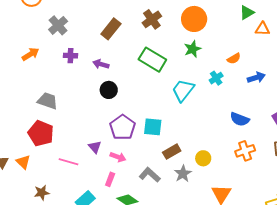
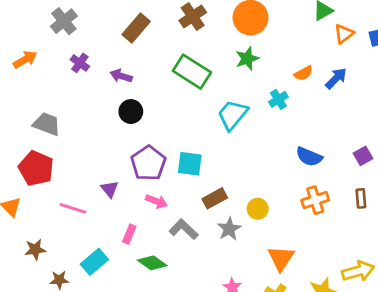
orange triangle: (262, 29) -> (344, 34), turned -42
purple cross: (71, 56) -> (80, 63), turned 32
blue arrow: (256, 78) -> (336, 78), moved, turned -30
pink arrow: (118, 157) -> (156, 201), moved

